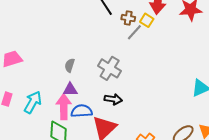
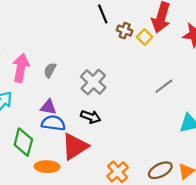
gray line: (134, 32) -> (164, 86), moved
purple triangle: (70, 90) -> (48, 107), moved
pink arrow: (64, 107) -> (21, 68), moved

